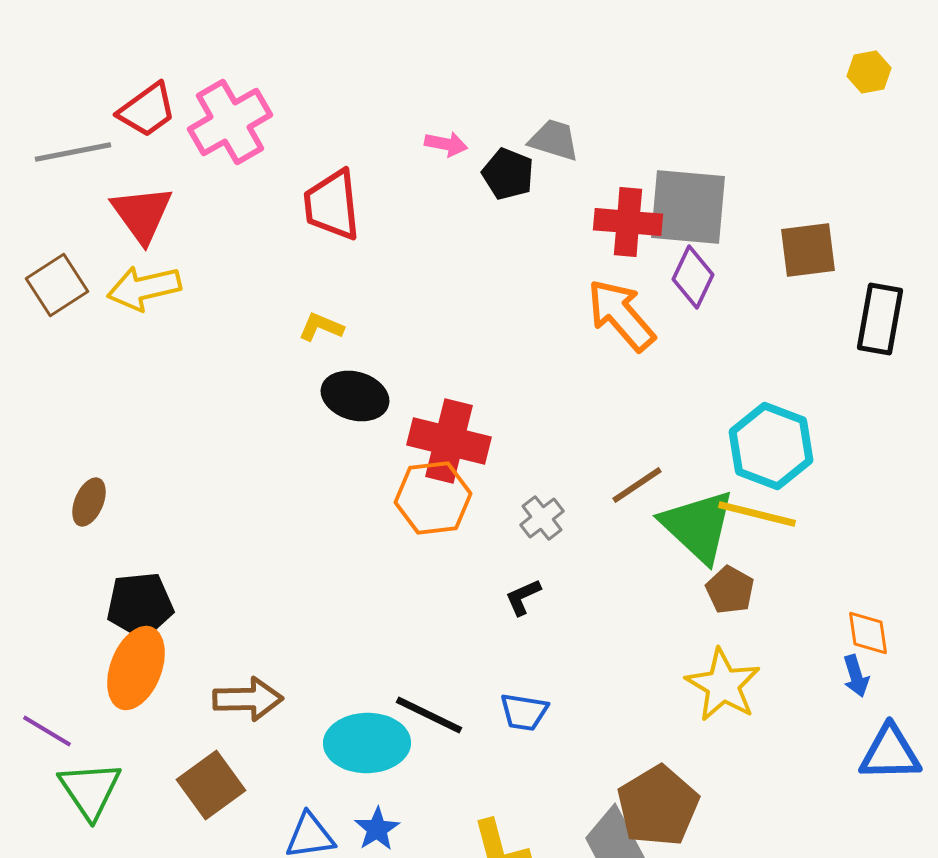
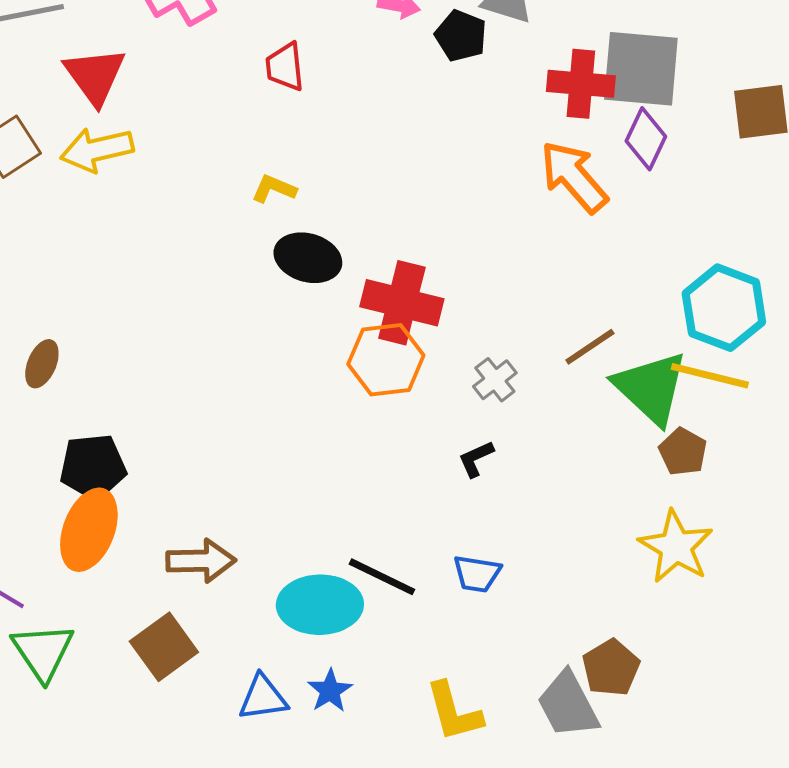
red trapezoid: (332, 205) -> (285, 67), size x0.7
brown pentagon: (658, 806) -> (611, 668), size x0.7

